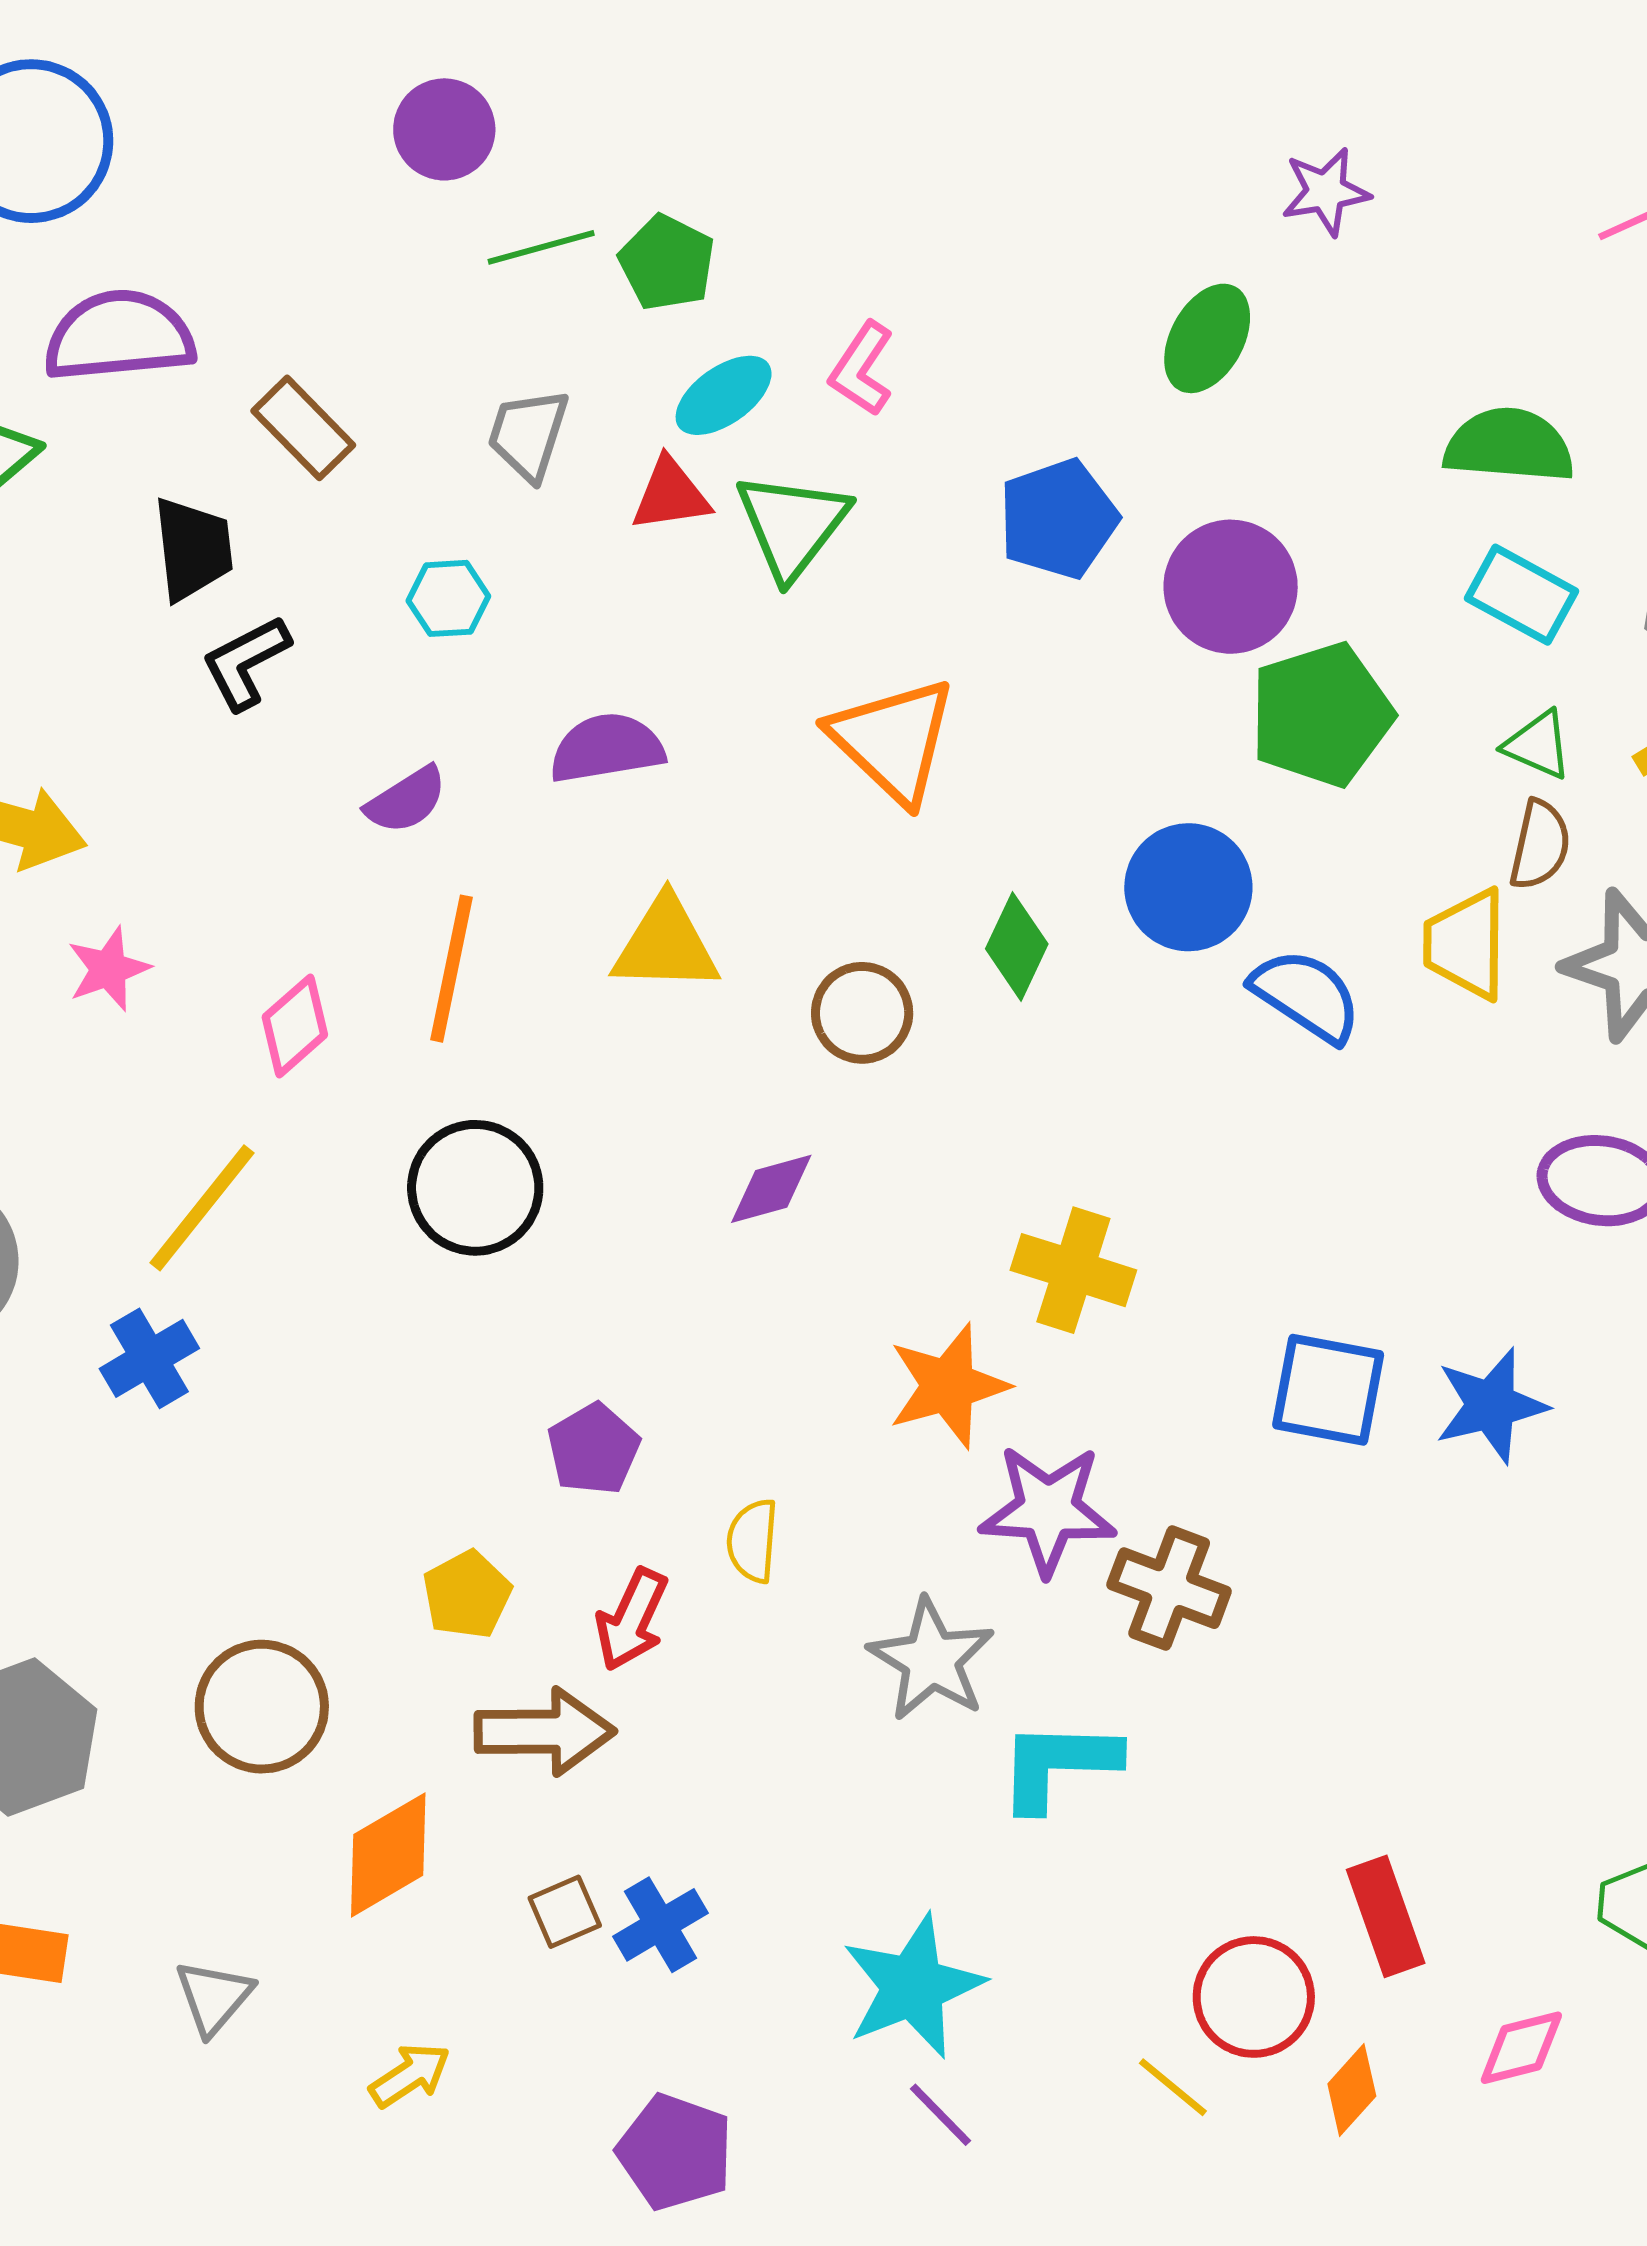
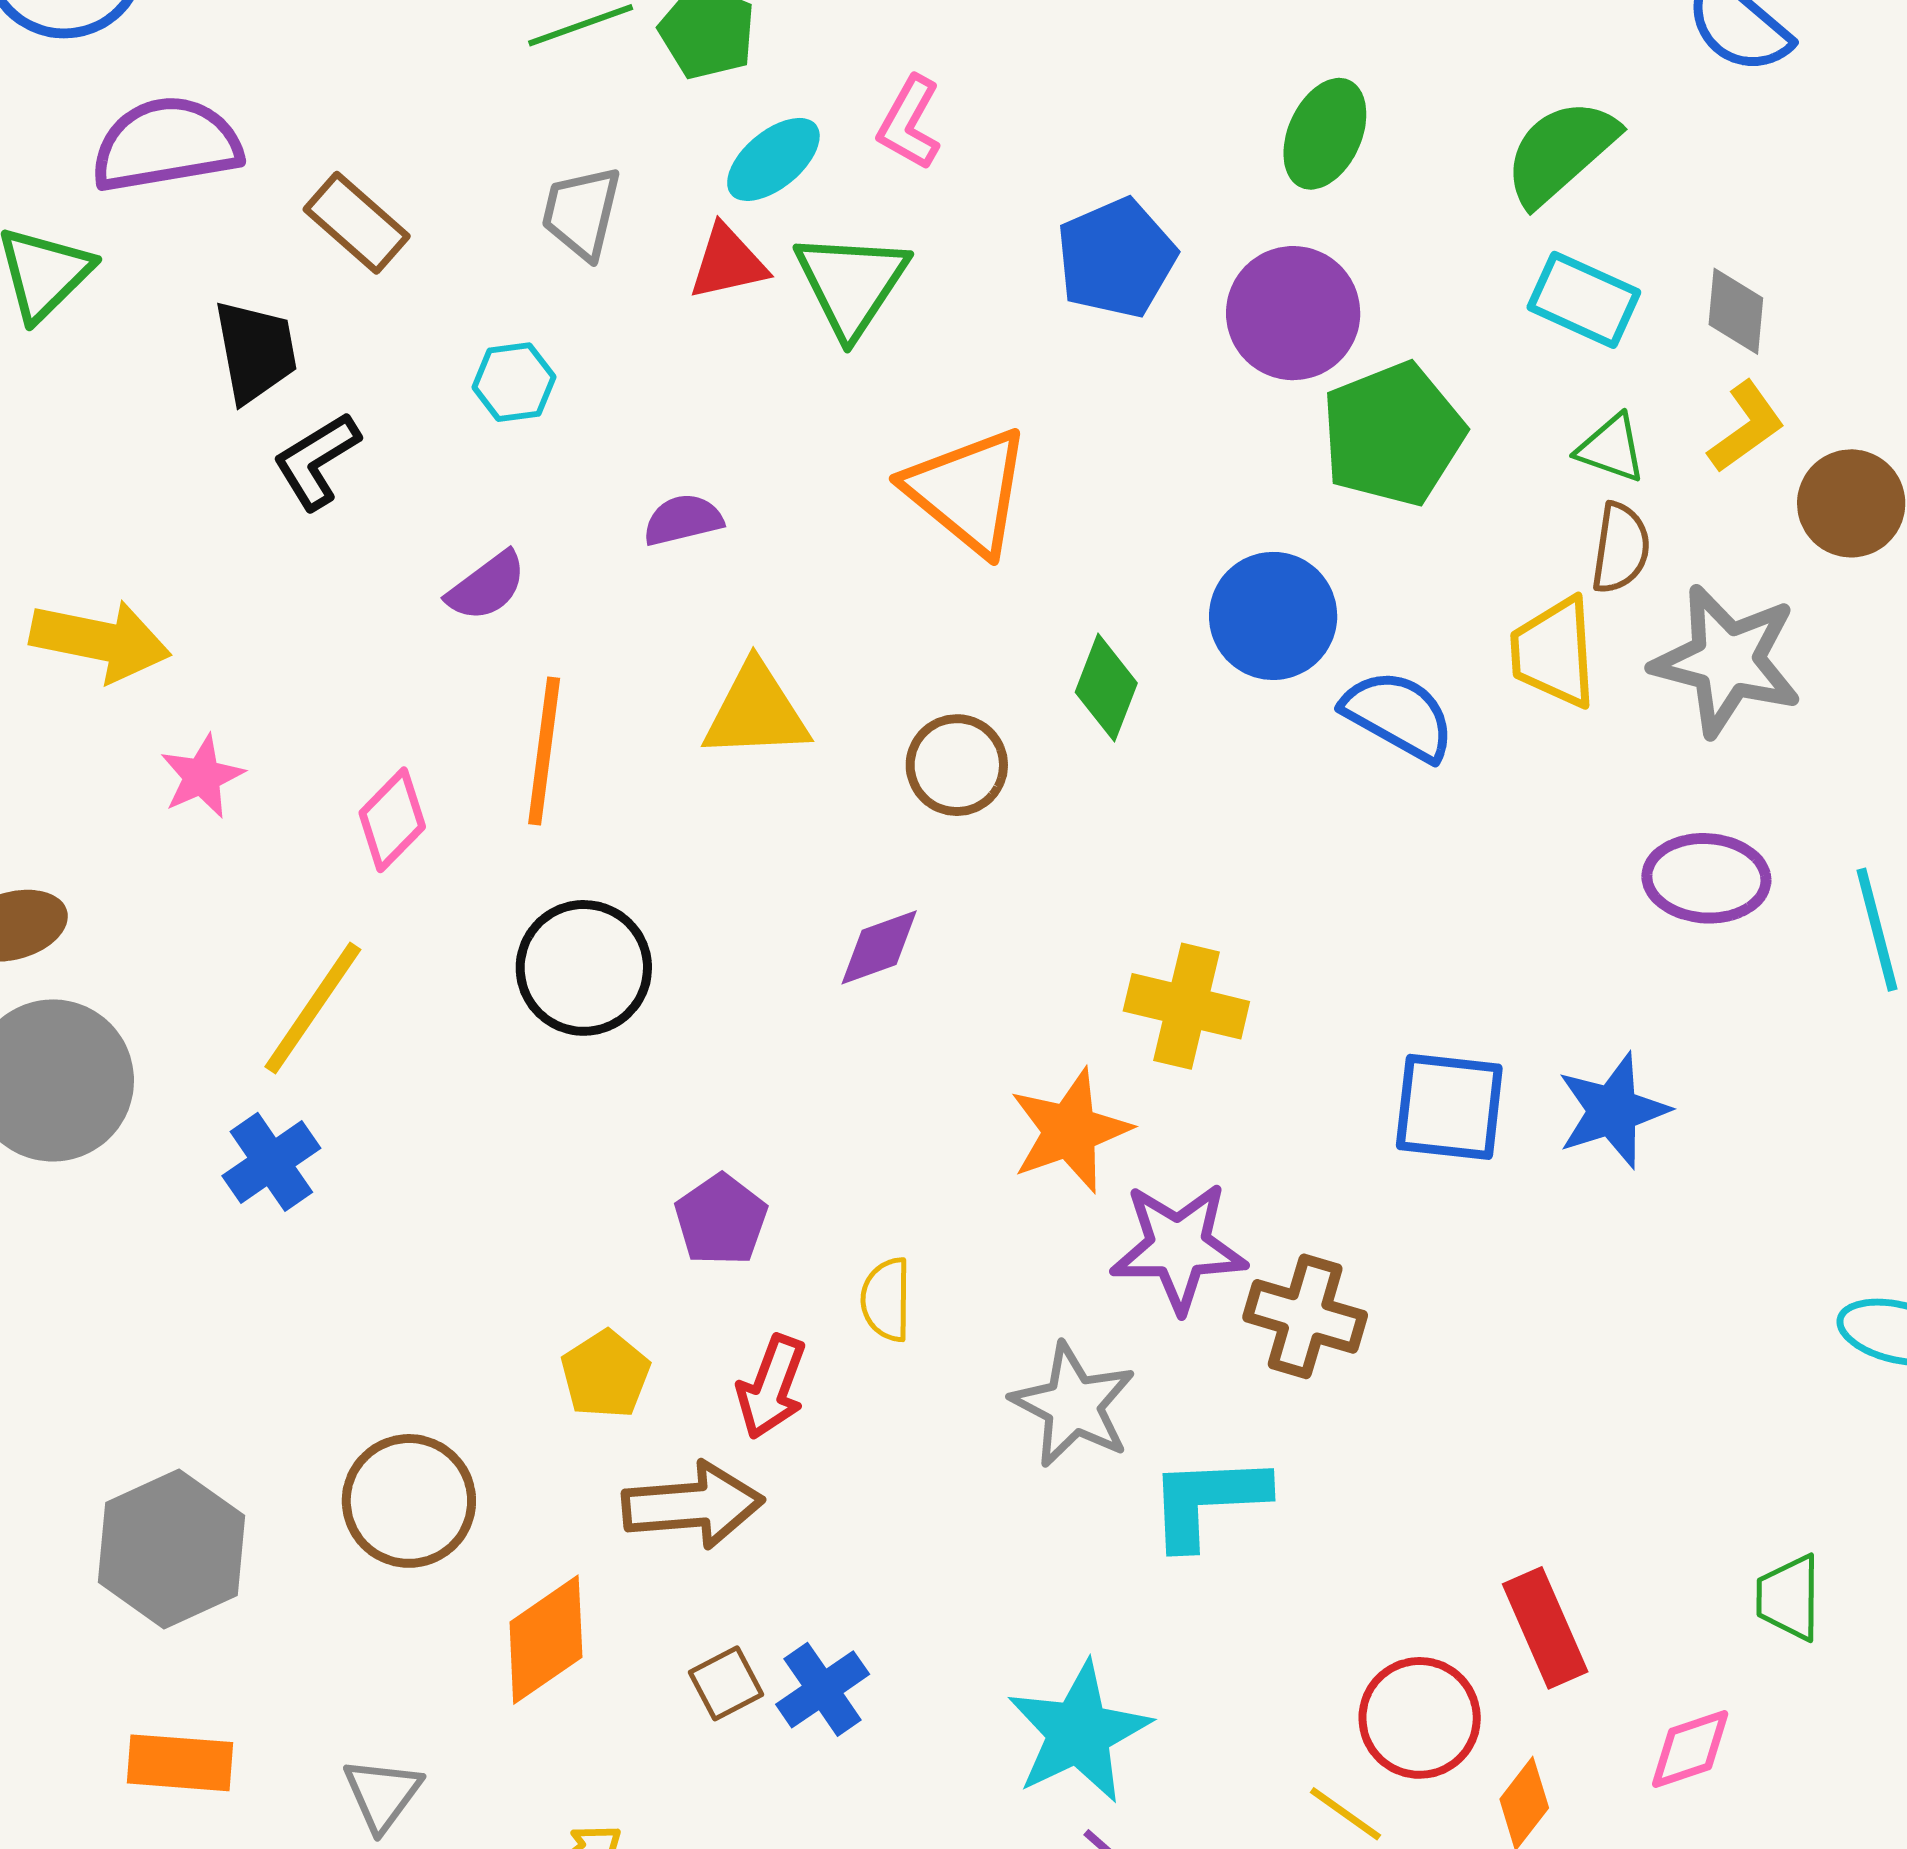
green ellipse: (1207, 338) -> (1325, 134), moved
green semicircle: (1509, 446) -> (1561, 152), turned -42
purple semicircle: (607, 748) -> (683, 520), size x0.7

